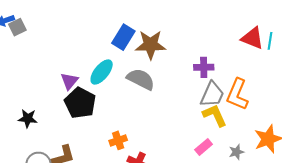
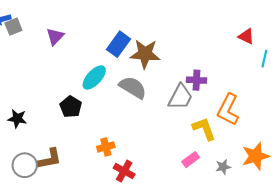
red triangle: (252, 38) -> (246, 36), moved, size x0.7
purple triangle: (69, 81) -> (55, 36), moved
gray trapezoid: (212, 95) -> (180, 97), moved
black pentagon: (80, 103) -> (71, 107), size x0.7

